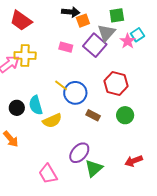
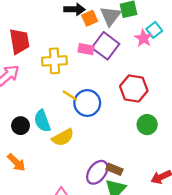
red trapezoid: (21, 21) -> (19, 41), moved, turned -130
gray triangle: (106, 33) -> (110, 16), moved
pink rectangle: (66, 47) -> (86, 49), moved
yellow cross: (25, 56) -> (54, 61), moved
brown rectangle: (93, 115) -> (114, 169), moved

